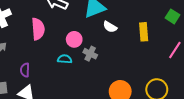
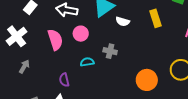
pink circle: (74, 39) -> (81, 34), moved
purple semicircle: (25, 70) -> (64, 80), moved

